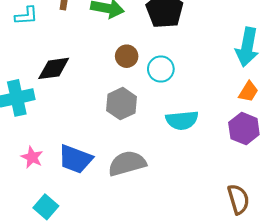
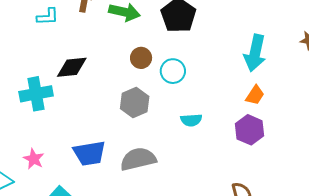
cyan semicircle: (182, 120) -> (191, 120), size x0.7
pink star: (32, 157) -> (34, 159), moved
blue trapezoid: (75, 159) -> (89, 153), turned -32

